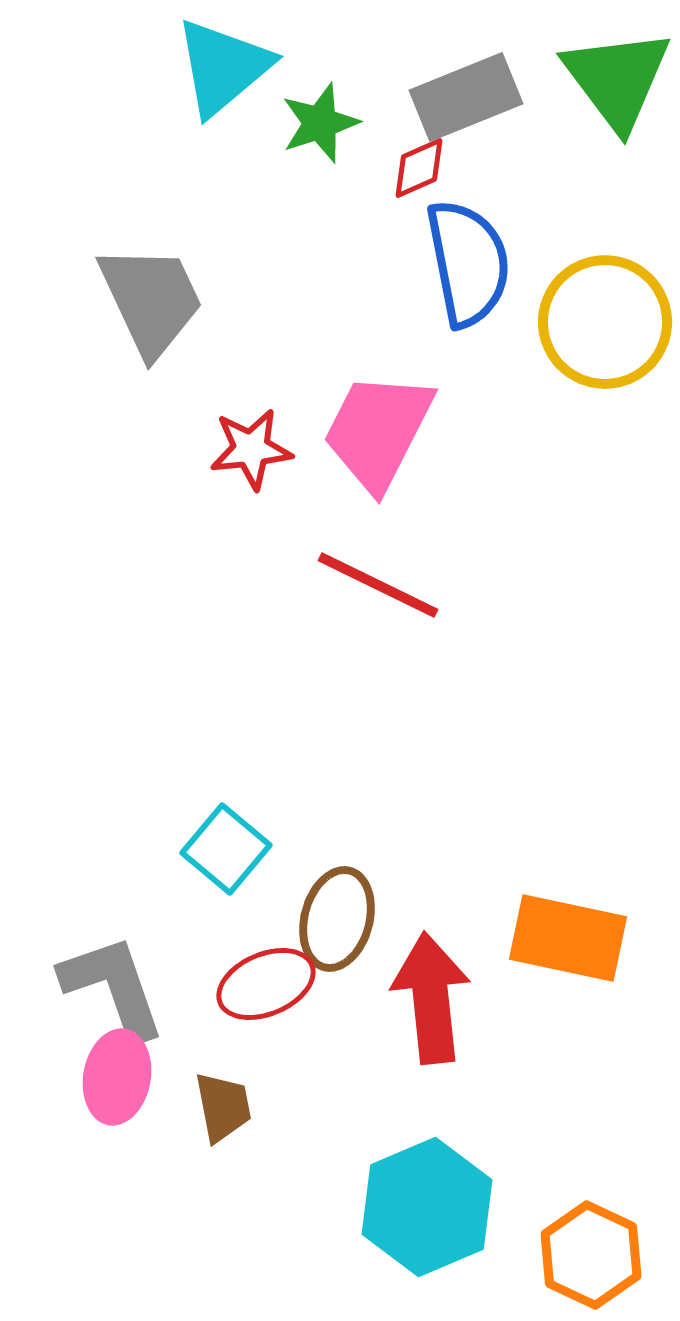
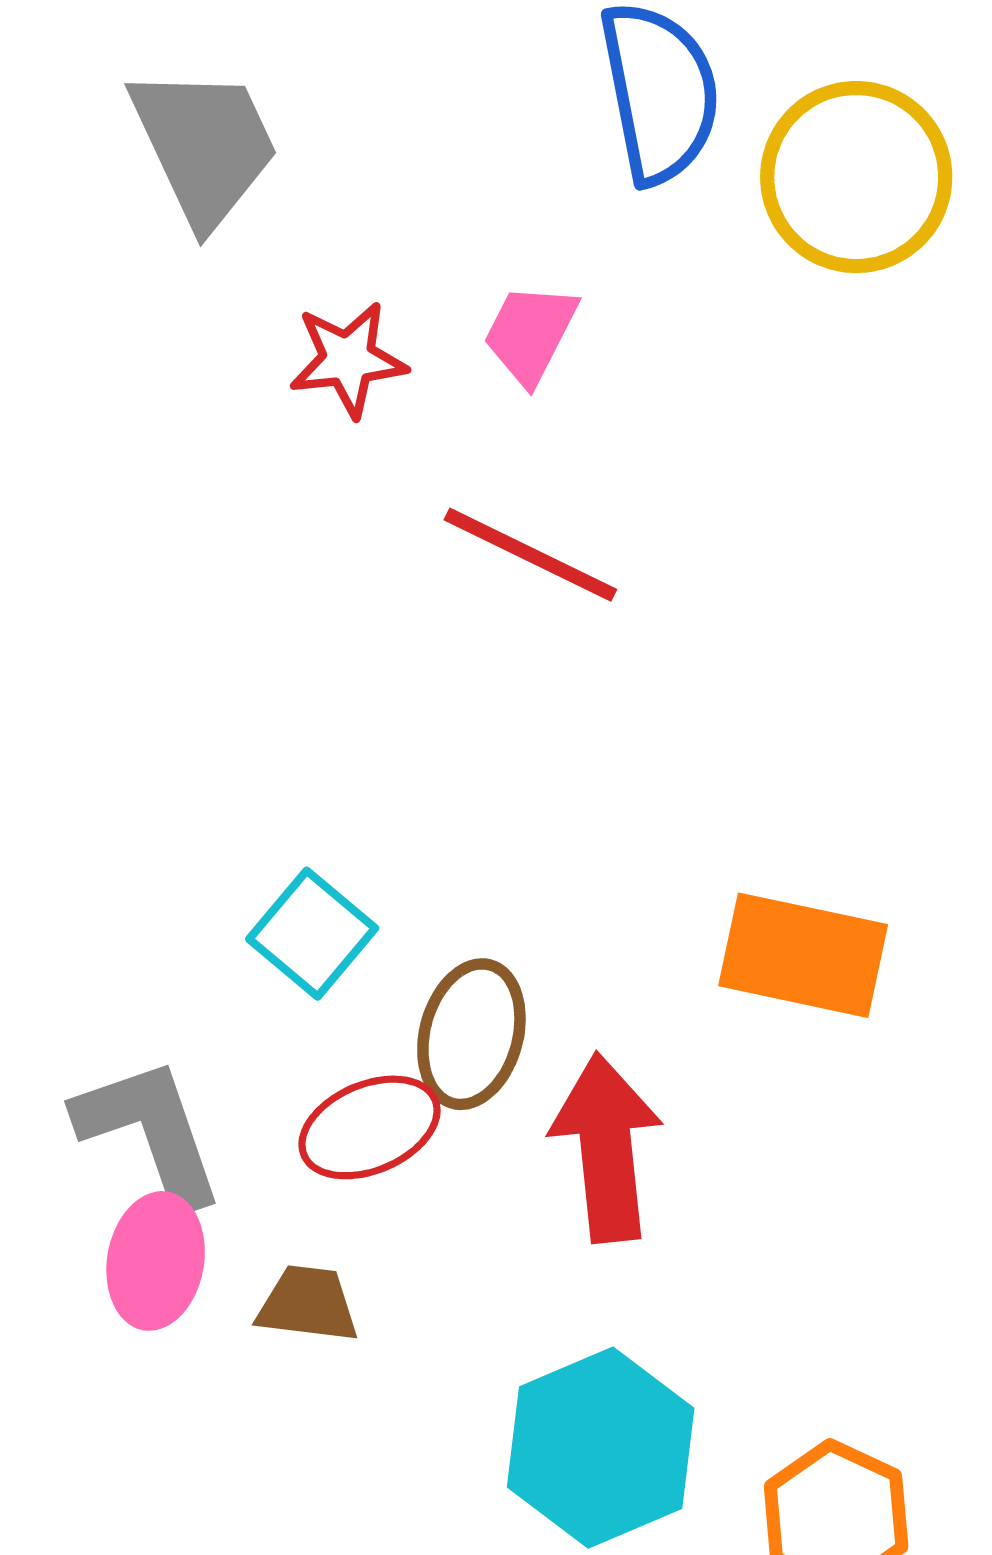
pink trapezoid: (378, 431) -> (530, 334), size x0.6
orange rectangle: (568, 938) -> (803, 955), moved
brown trapezoid: (223, 1107) -> (308, 1304), turned -72

